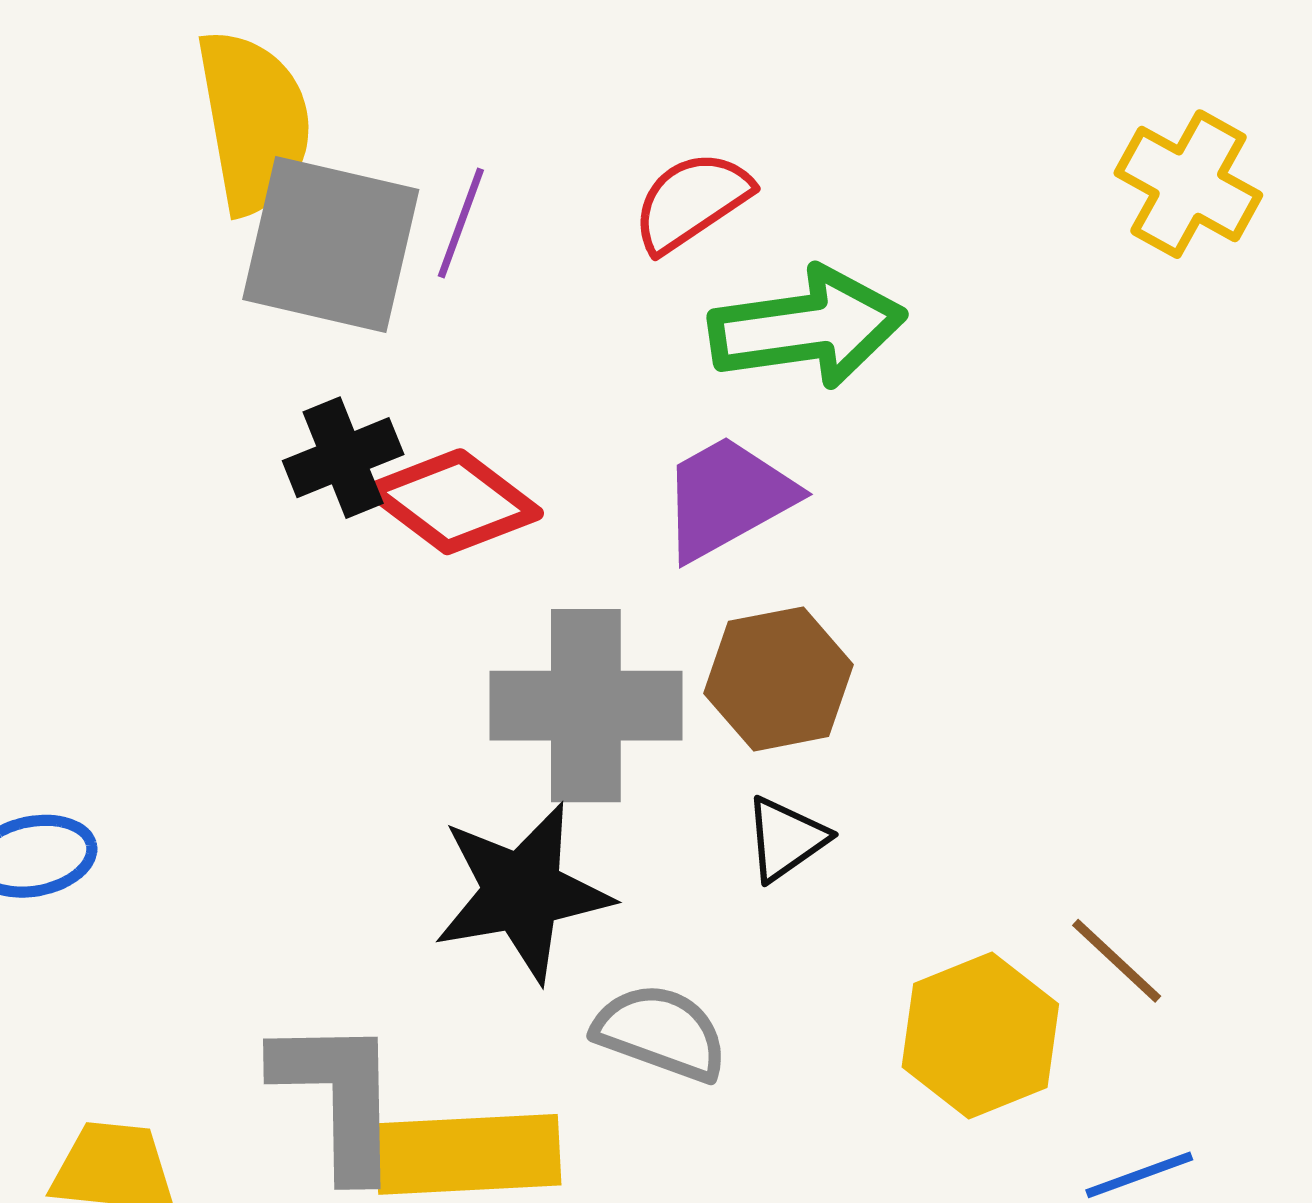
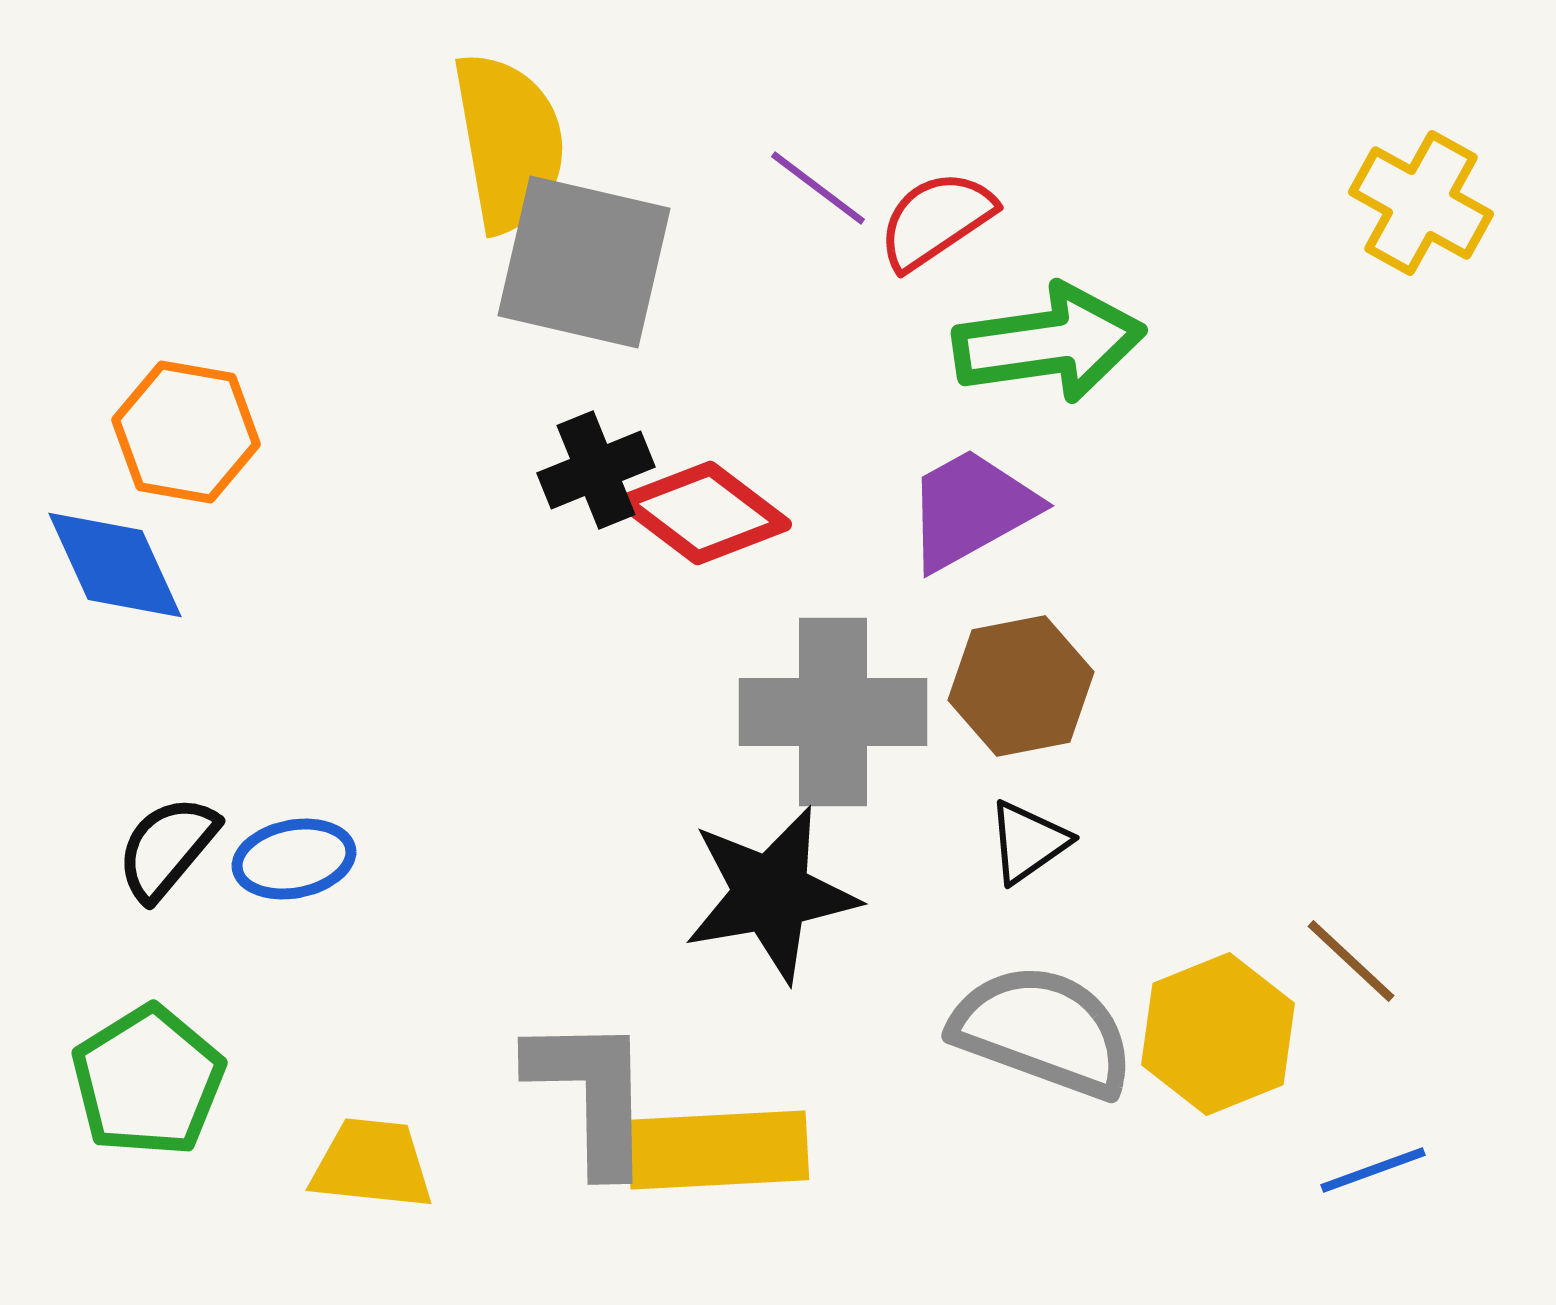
purple line: (461, 223) -> (818, 188), moved, turned -73
gray semicircle: (661, 1032) -> (1043, 1031), moved, size x1.4

